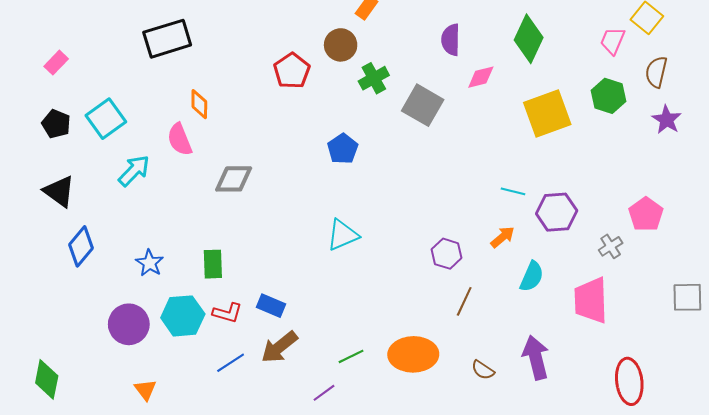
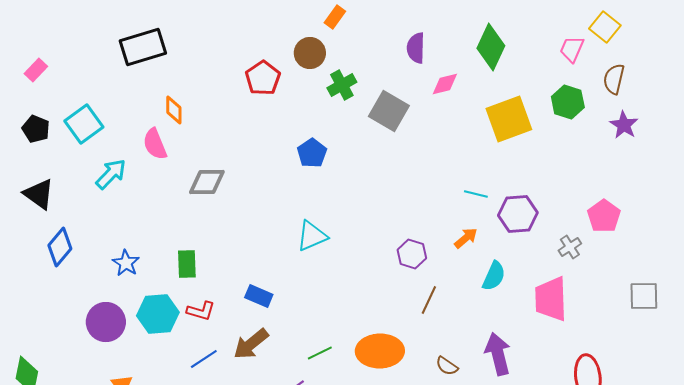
blue rectangle: (271, 306) -> (259, 296), moved

